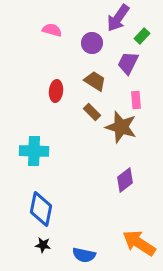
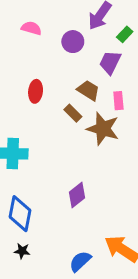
brown trapezoid: (95, 81) -> (88, 90), moved
purple diamond: (125, 180) -> (77, 195), moved
blue semicircle: (84, 255) -> (80, 261), moved, turned 125

